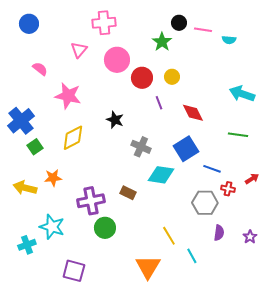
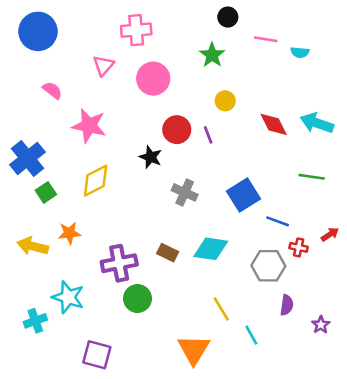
black circle: (179, 23) -> (228, 17), moved
blue circle: (29, 24) -> (38, 31), size x1.5
red circle: (142, 78) -> (177, 130), moved
red diamond: (193, 113) -> (274, 124), moved
cyan diamond: (161, 175) -> (211, 249), moved
purple star: (250, 237) -> (321, 325), moved

